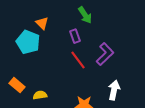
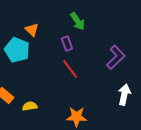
purple L-shape: (105, 54) -> (116, 57), moved
white arrow: (114, 90) -> (124, 95), moved

